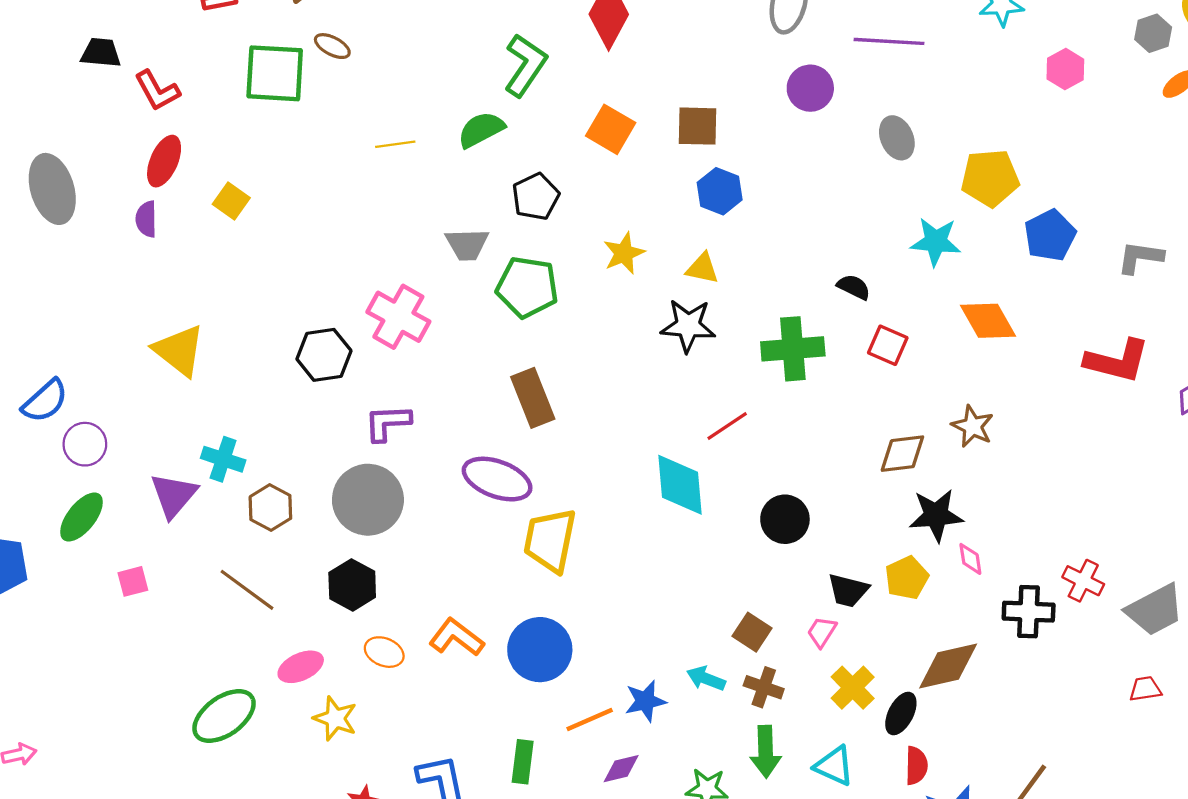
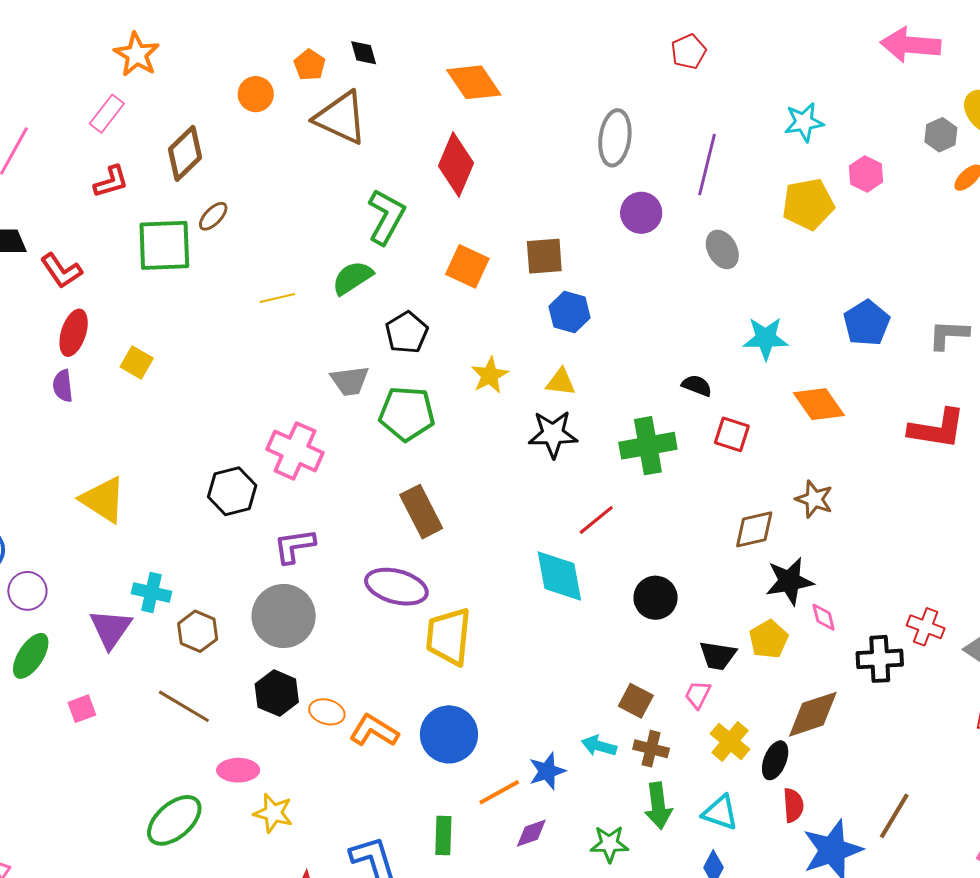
purple line: (889, 41) -> (707, 165), turned -74
brown ellipse: (332, 46) -> (213, 216), turned -68
yellow pentagon: (990, 178) -> (808, 204), moved
orange ellipse: (384, 652) -> (327, 712), moved
pink ellipse: (301, 667) -> (238, 770), turned 30

